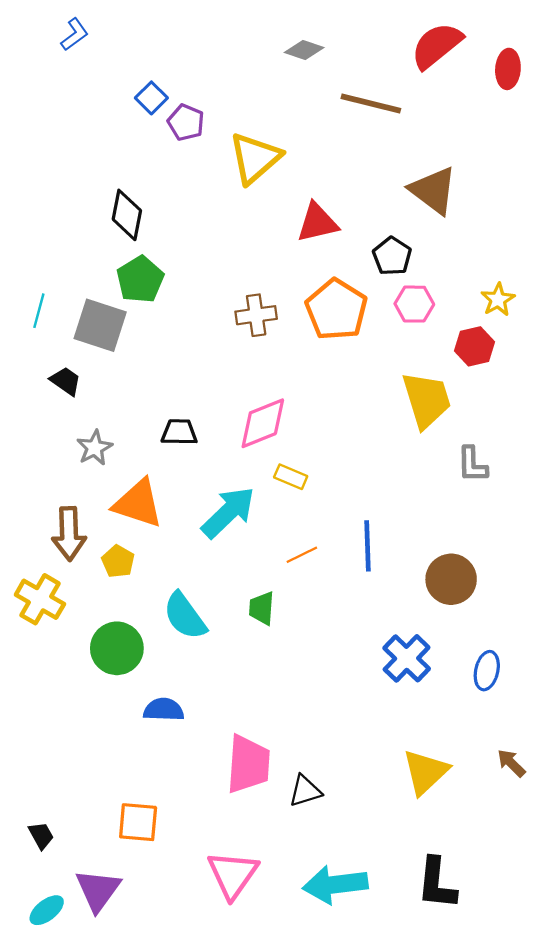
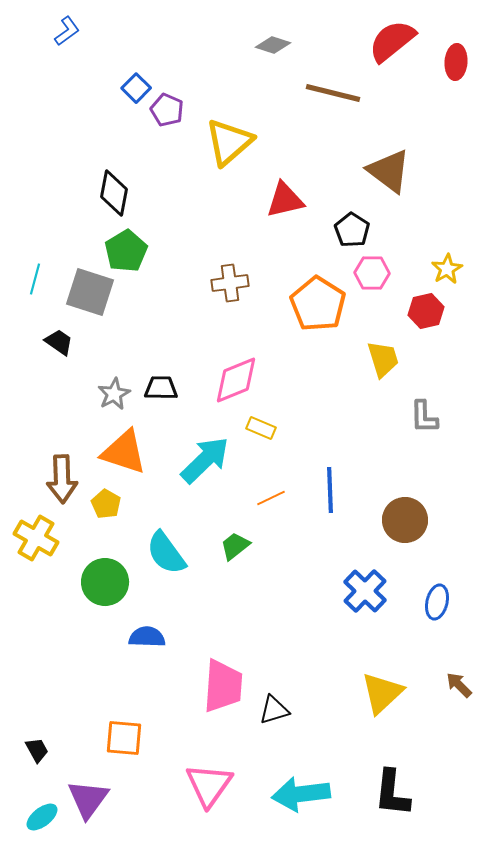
orange pentagon: (336, 310) -> (318, 304), moved
yellow trapezoid: (427, 400) -> (383, 359), size x0.7
gray star: (95, 448) -> (114, 394), moved
green trapezoid: (262, 608) -> (235, 546), turned 48

